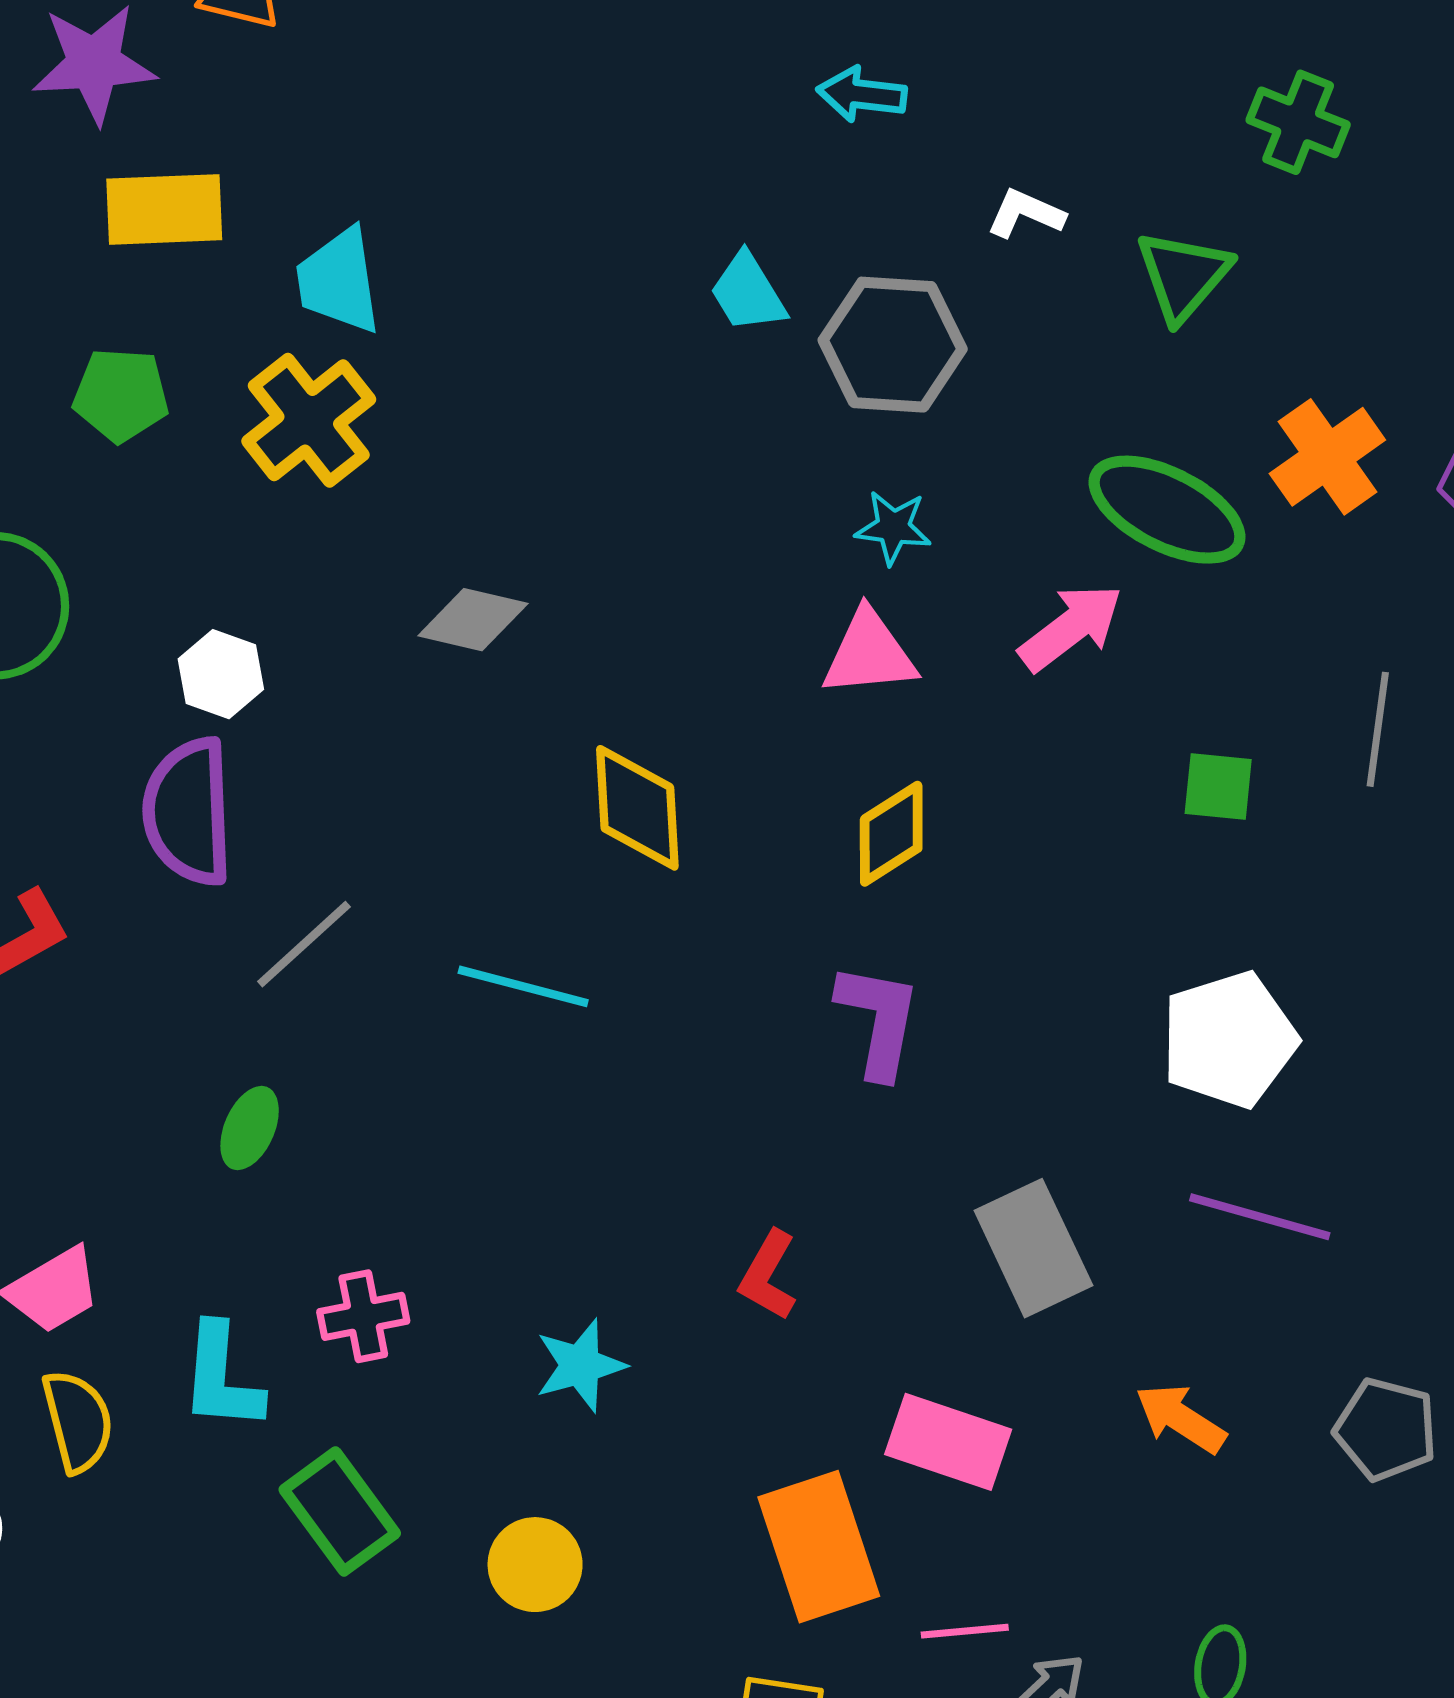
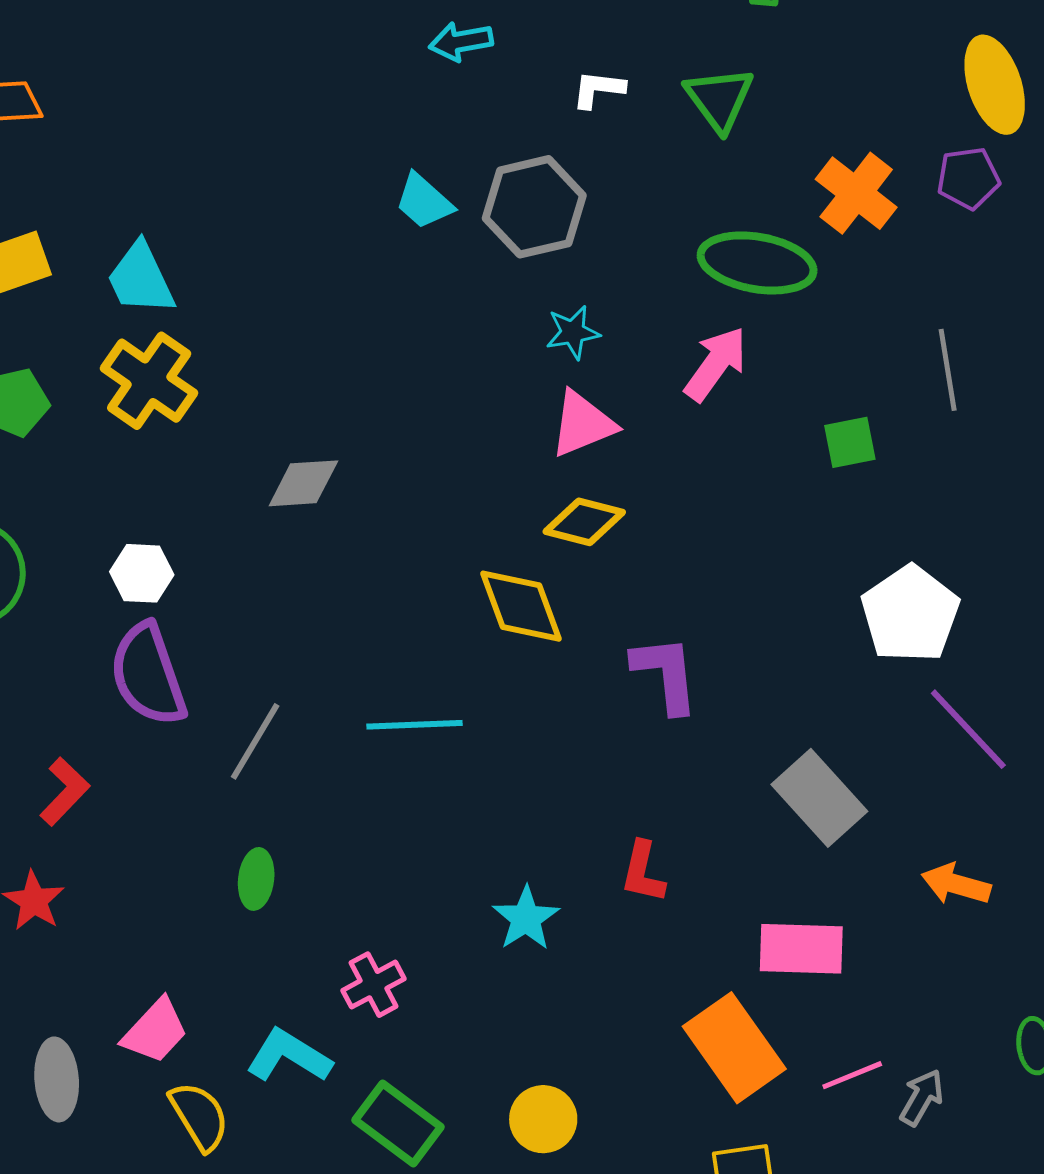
yellow diamond: (637, 808) -> (521, 606), moved
yellow diamond: (891, 834) -> (584, 522), moved, turned 64
purple line: (1260, 1217) -> (968, 729), turned 48
cyan star: (580, 1365) -> (526, 918), moved
cyan L-shape: (221, 1377) -> (289, 1056), turned 134

